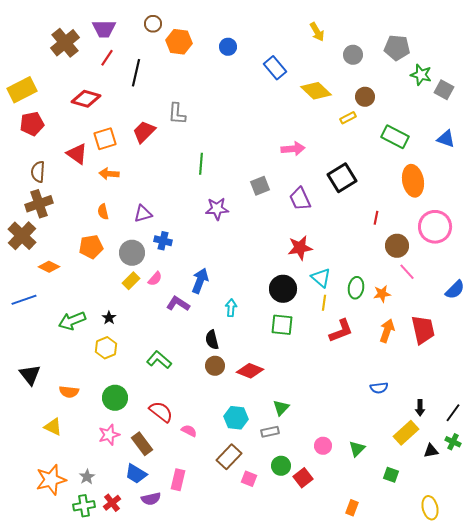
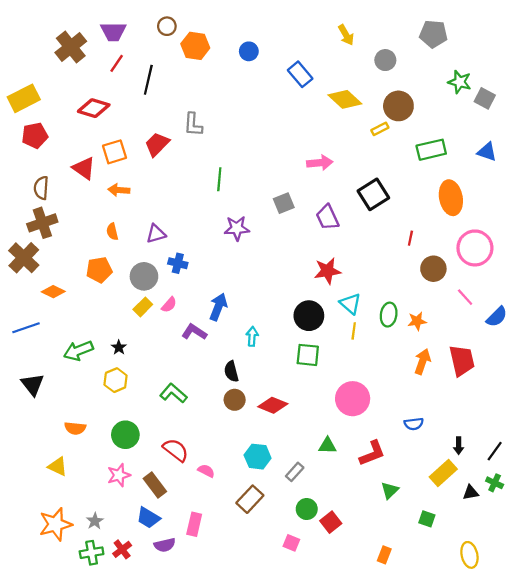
gray pentagon: (397, 48) -> (433, 34), moved
brown circle: (365, 97) -> (398, 106), size x1.4
green rectangle: (395, 137) -> (431, 150), turned -40
pink line: (407, 272) -> (465, 297), moved
red L-shape: (341, 331) -> (372, 453), moved
black triangle: (30, 375) -> (33, 384), moved
green triangle: (281, 408) -> (327, 446), moved, turned 48
gray rectangle: (270, 432) -> (295, 472), turned -36
pink circle: (323, 446) -> (353, 399), moved, size x1.8
pink square: (249, 479) -> (291, 543), moved

